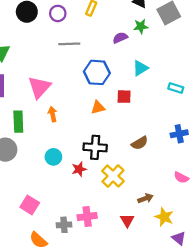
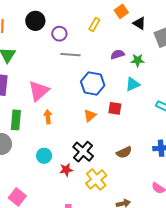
purple circle: (58, 13) -> (59, 34), moved
green star: (141, 26) -> (138, 60), moved
orange triangle: (98, 107) -> (90, 116), turned -32
black cross: (95, 147) -> (83, 152), turned 30

